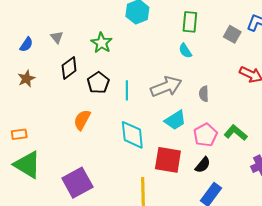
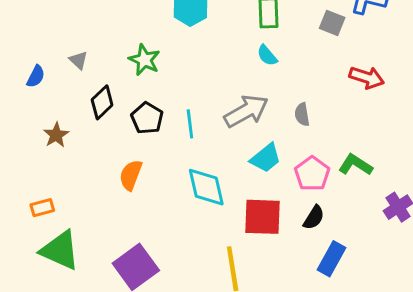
brown star: (26, 79) -> (56, 135), moved

